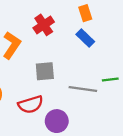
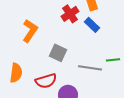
red cross: (44, 25) -> (70, 14), moved
gray square: (45, 71) -> (58, 53), turned 30

